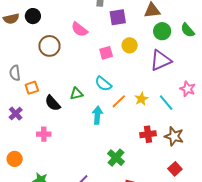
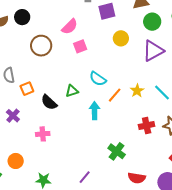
pink semicircle: (79, 29) -> (70, 27), turned -78
pink square: (106, 53) -> (80, 46), moved

